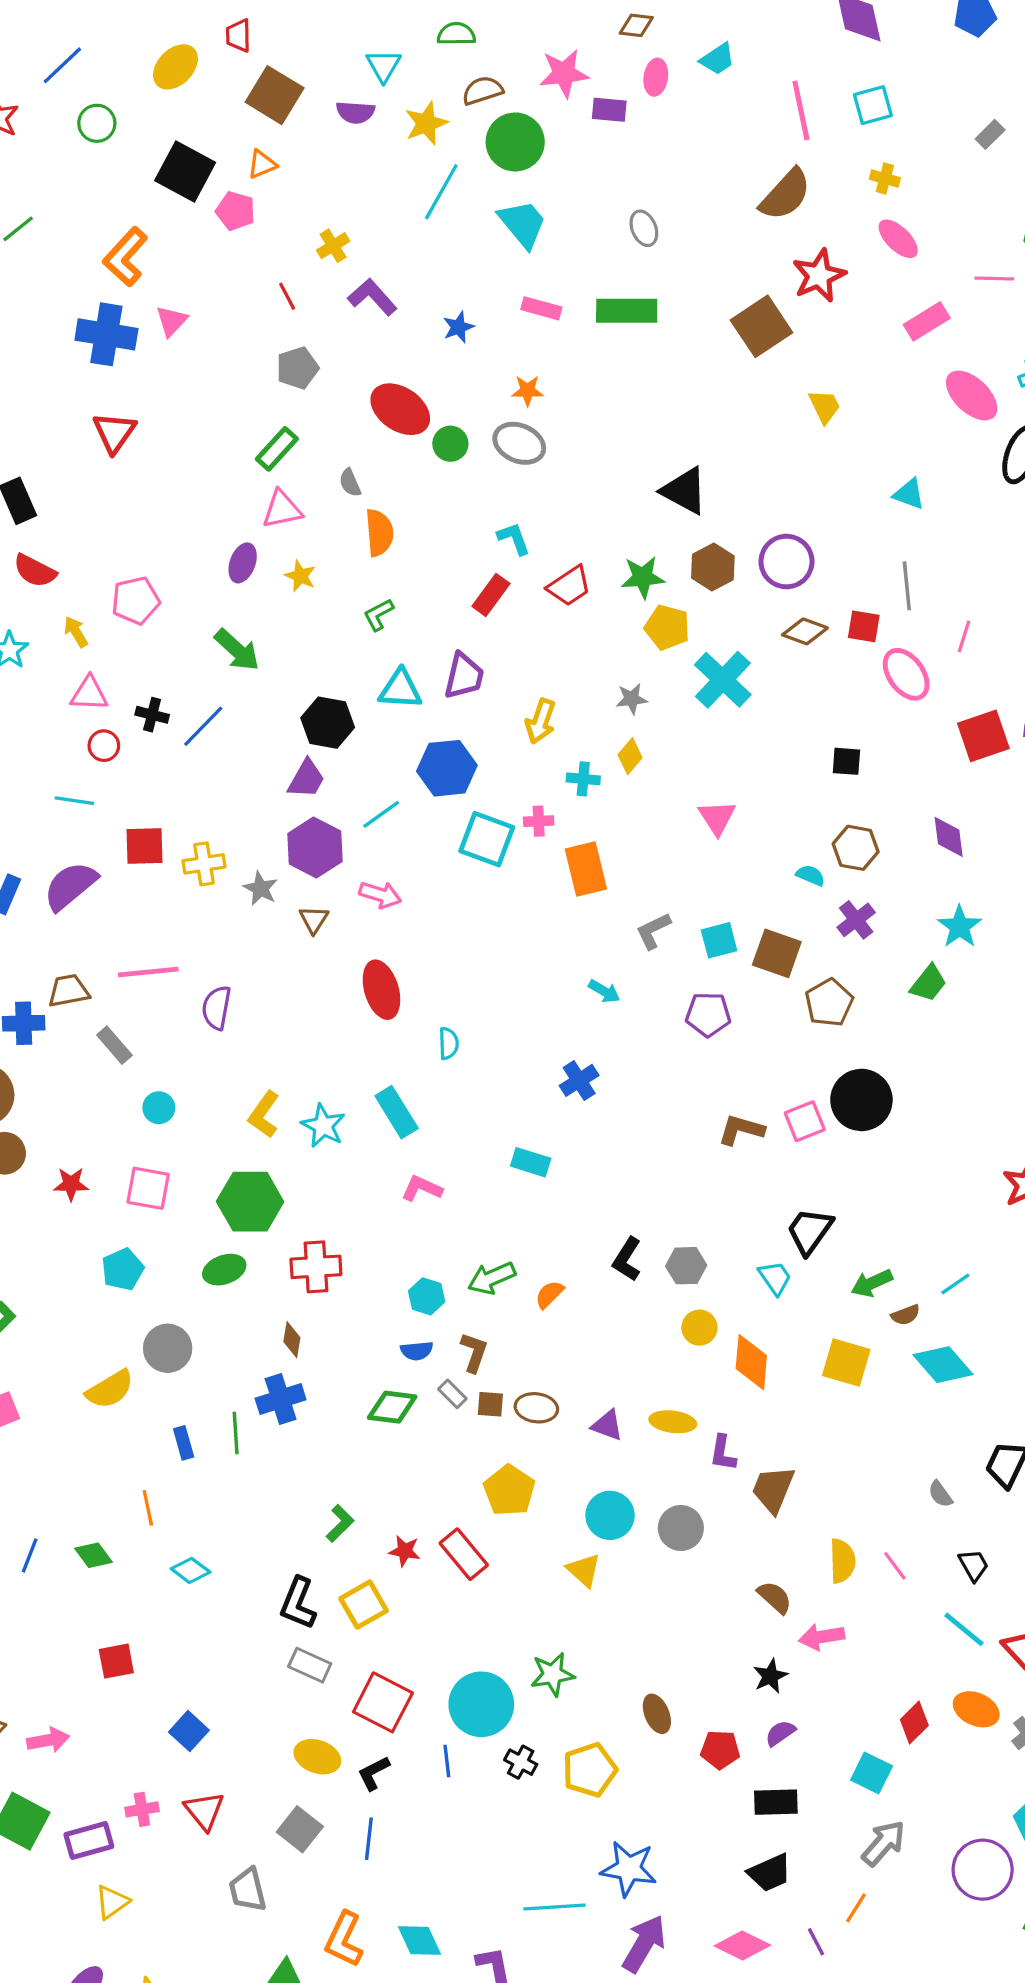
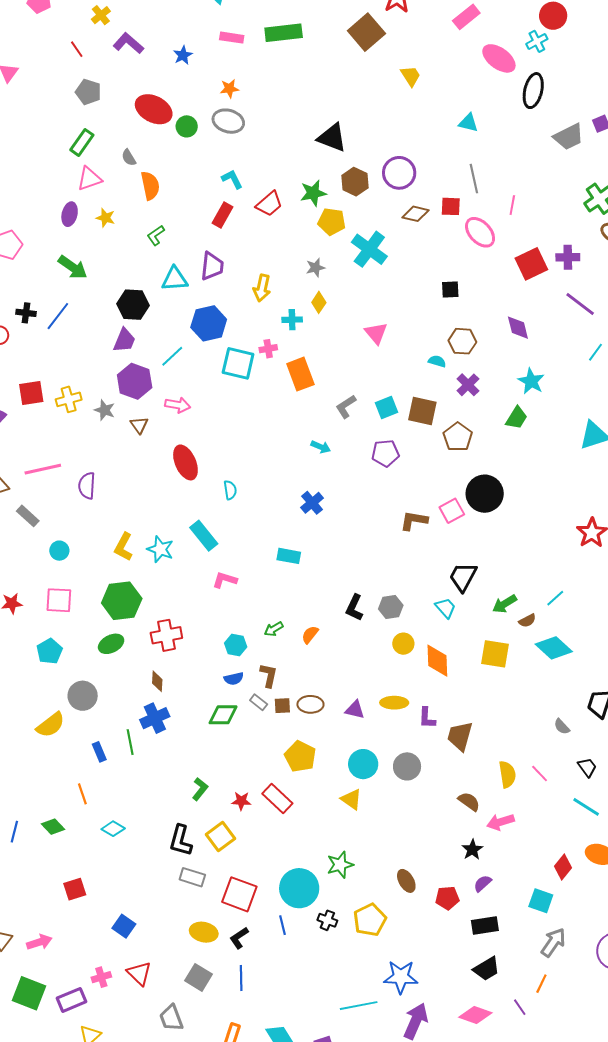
gray pentagon: (297, 368) -> (88, 92), turned -30
green arrow: (492, 1278) -> (274, 629), size x0.7

